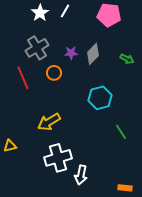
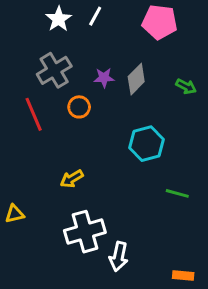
yellow arrow: (49, 122) -> (72, 179), size x0.7
green line: (121, 132) -> (177, 193), turned -42

